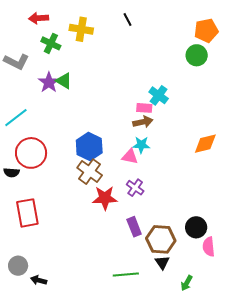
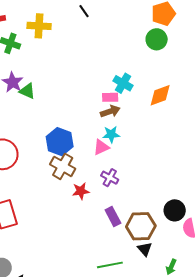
green triangle: (64, 81) -> (27, 91), moved
orange diamond: (205, 144) -> (160, 95), moved
pink triangle: (130, 157) -> (101, 147), turned -30
red star: (105, 198) -> (81, 191), size x0.7

